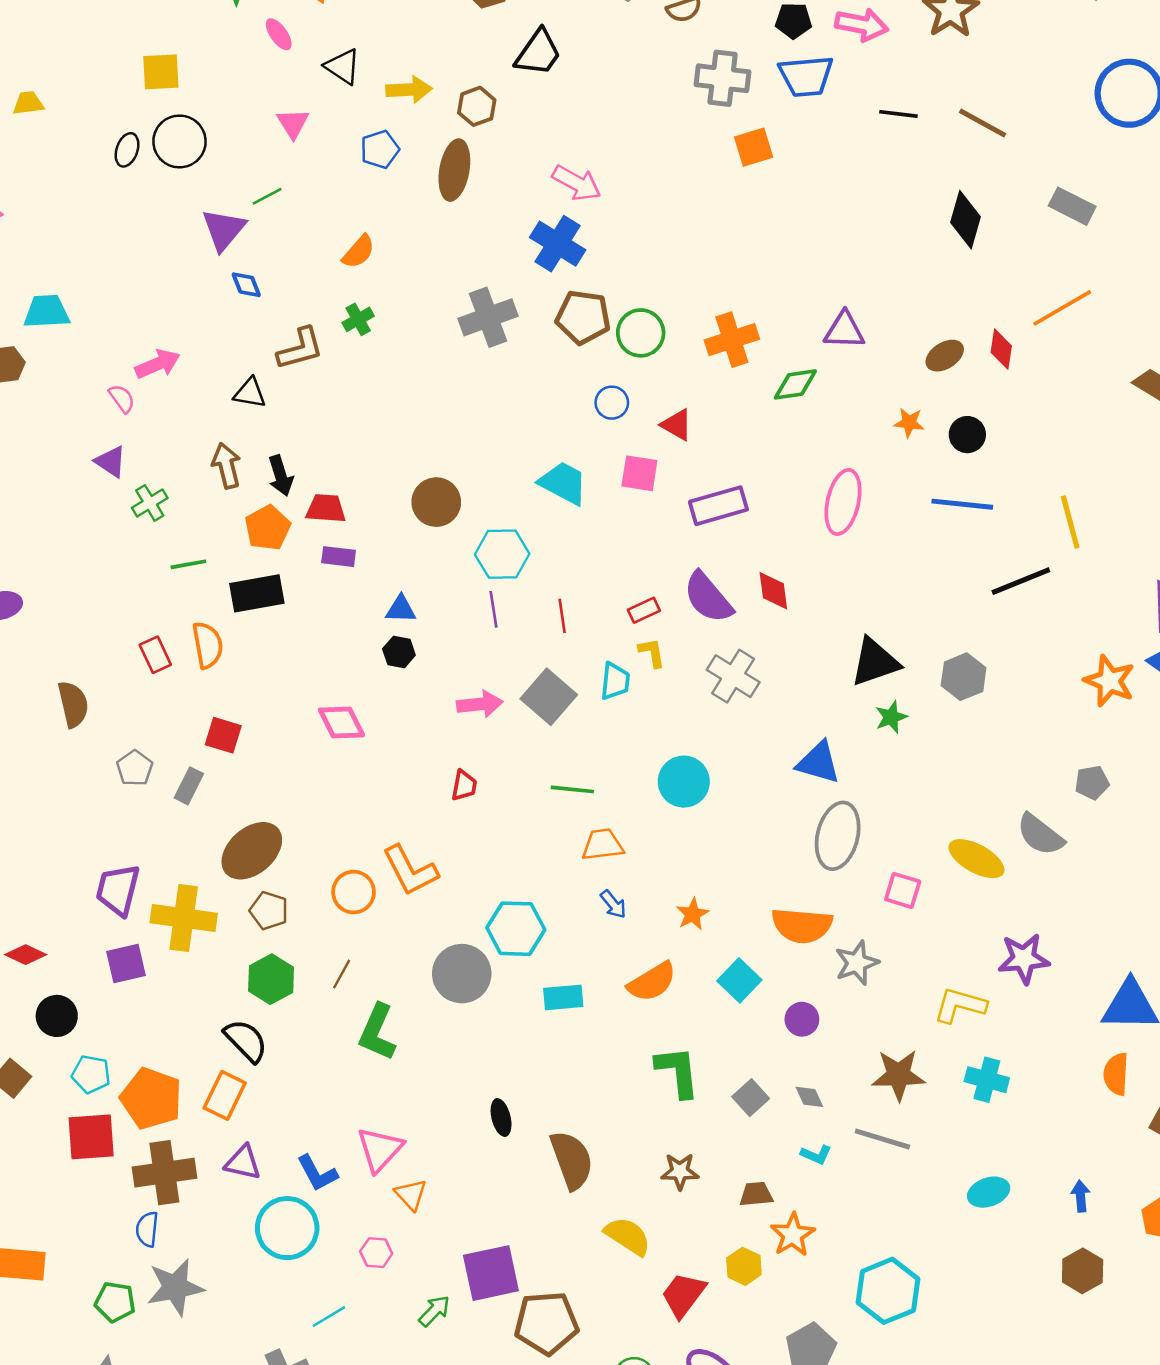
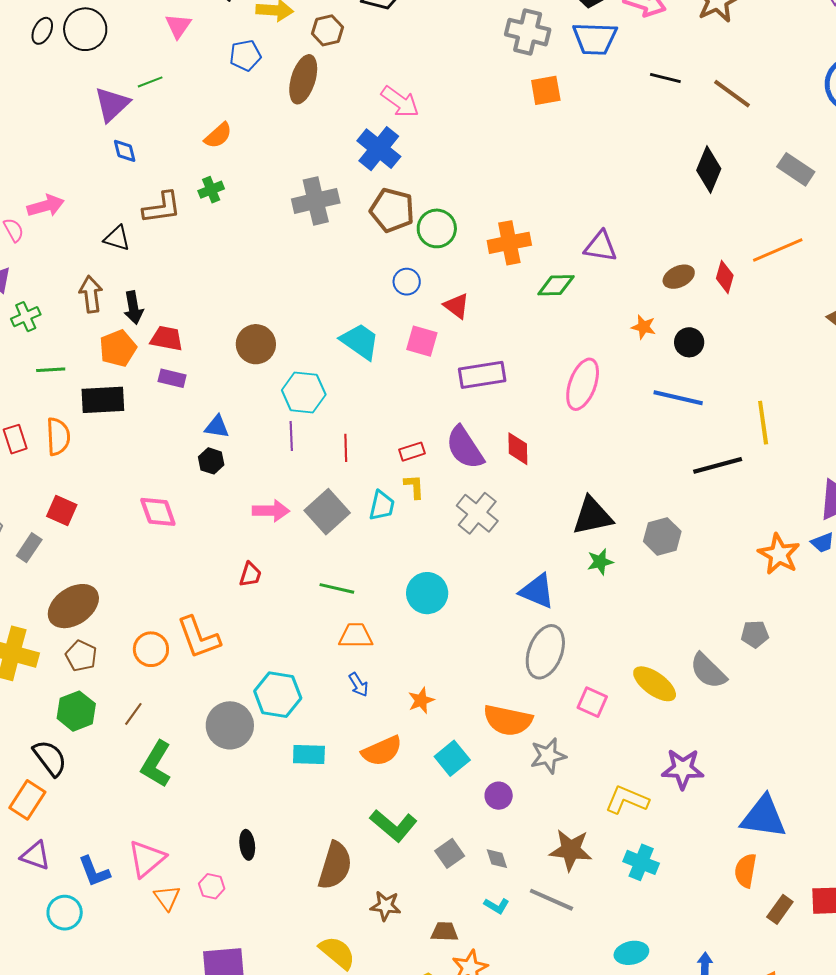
green L-shape: (678, 1072) -> (394, 825), turned 129
brown semicircle: (572, 1160) -> (335, 866), moved, turned 30
cyan circle: (287, 1228) -> (65, 913), size x0.7
pink hexagon: (376, 1253) -> (212, 886), moved

